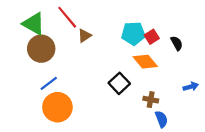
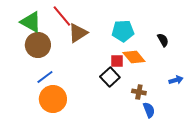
brown triangle: (85, 36) -> (78, 33), size x1.5
red square: (152, 37) -> (117, 61), moved, turned 32

